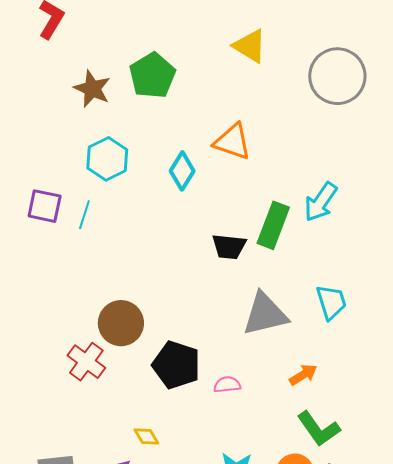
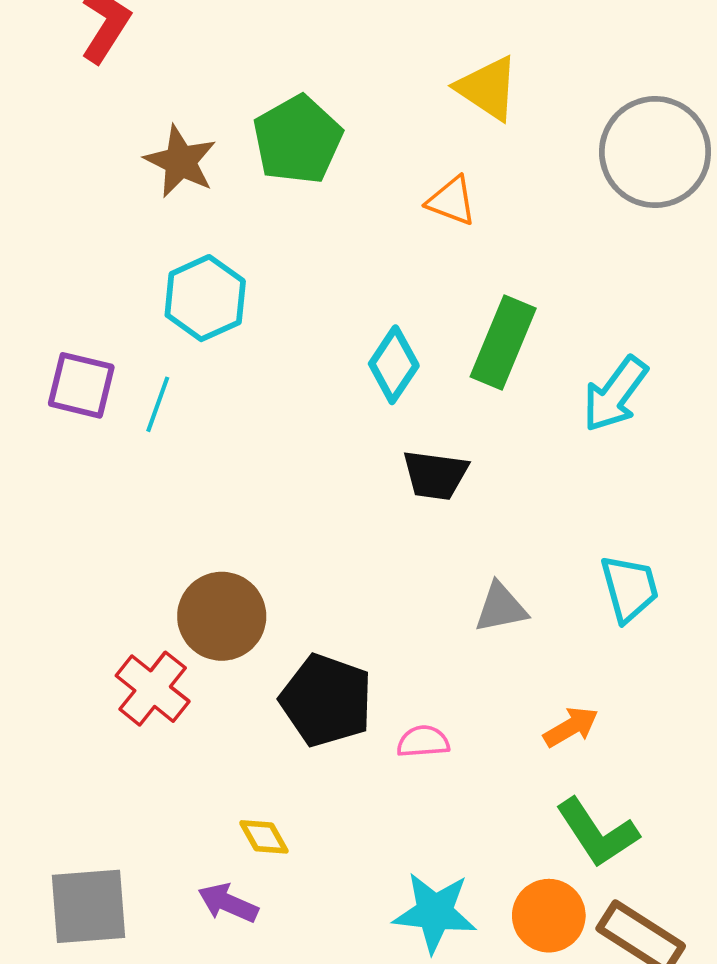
orange triangle: (232, 142) -> (452, 201), moved, size x0.7
cyan diamond: (182, 171) -> (394, 365), moved
green rectangle: (273, 225) -> (503, 343), moved
gray triangle: (265, 314) -> (501, 608), size x0.6

